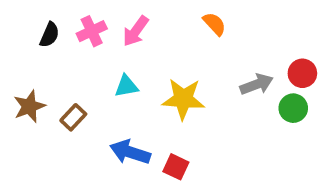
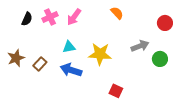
red circle: (302, 73) -> (165, 23), moved
blue arrow: (130, 152) -> (71, 70), moved
red square: (176, 167) -> (116, 91), moved

